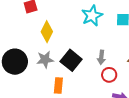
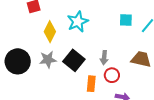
cyan star: (92, 16) -> (78, 22), moved
orange rectangle: (58, 86) -> (91, 84), moved

